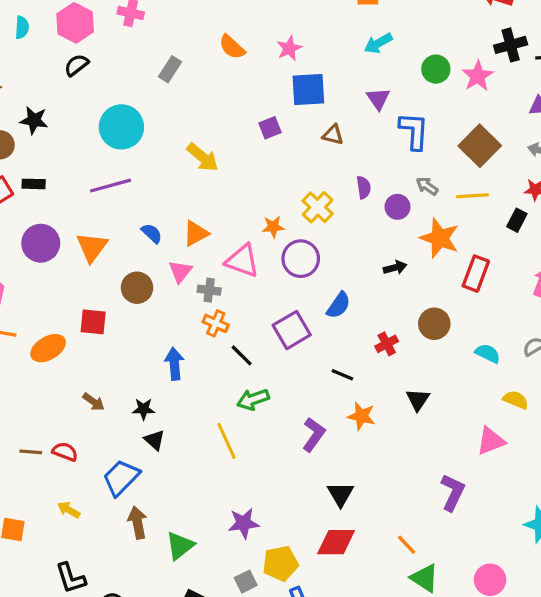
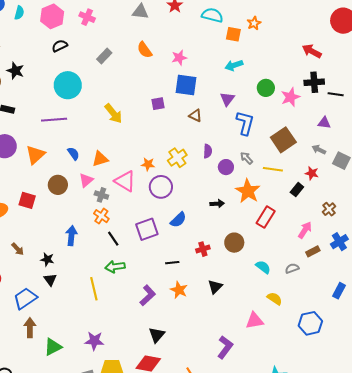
black semicircle: (76, 65) -> (60, 46), moved
black line: (342, 375) -> (172, 263), turned -40

